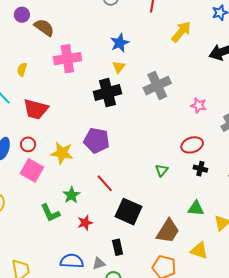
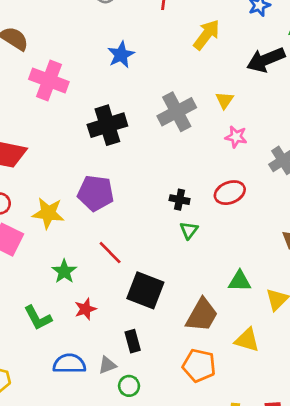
pink cross: (67, 59) -> (49, 81), turned 32
yellow triangle: (119, 67) -> (225, 100), moved
black cross: (200, 169) -> (180, 200), moved
green L-shape: (50, 213) -> (38, 318), moved

